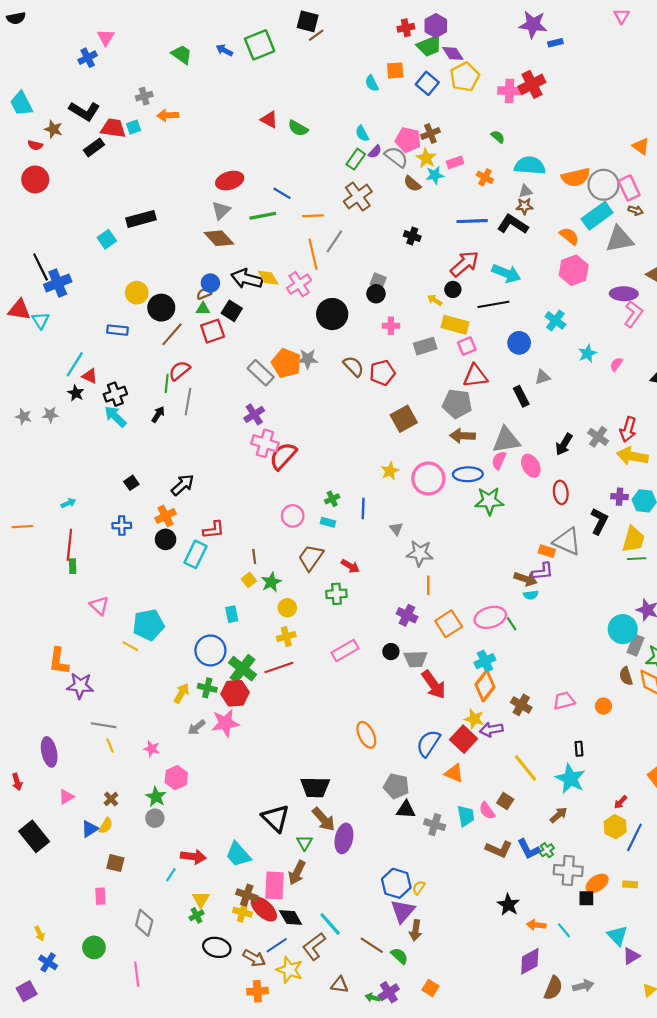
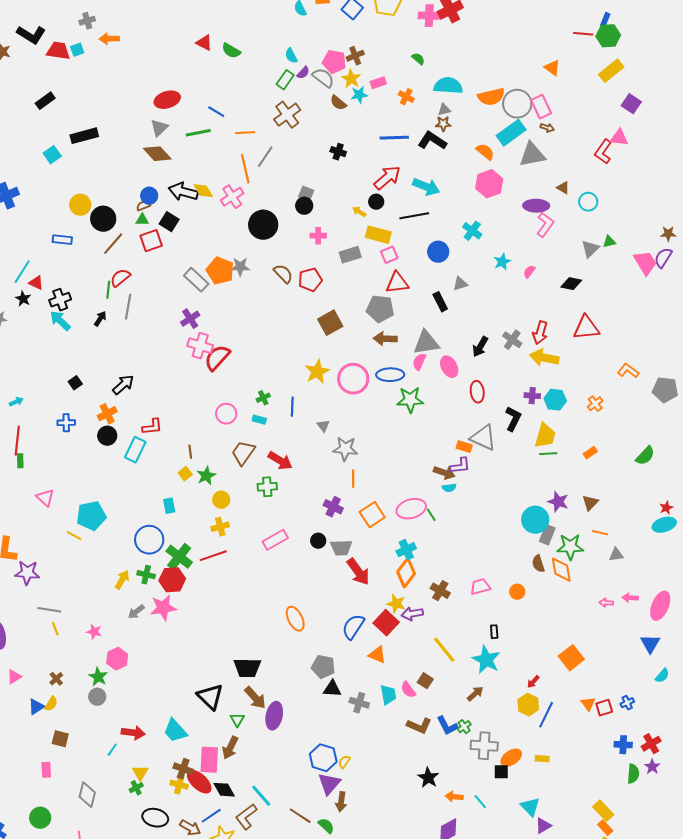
black rectangle: (94, 147) -> (45, 101), moved
yellow star: (390, 471) -> (317, 372), size x1.4
red arrow: (350, 566) -> (280, 461), size x1.4

